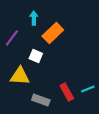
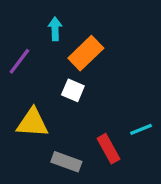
white square: (36, 56) -> (73, 90), moved
cyan line: (88, 89) -> (141, 129), moved

